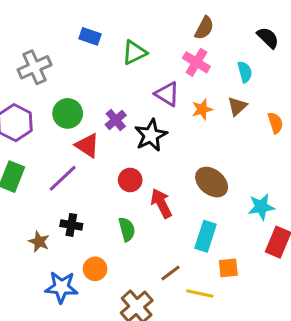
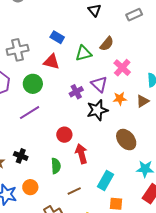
brown semicircle: (204, 28) -> (107, 44), moved
purple cross: (116, 120) -> (76, 92), moved
black star: (151, 135) -> (97, 110), moved
red triangle: (87, 145) -> (51, 62), moved, turned -30
purple line: (63, 178) -> (30, 113), moved
brown ellipse: (212, 182) -> (126, 140), moved
brown line: (170, 273) -> (74, 191), moved

